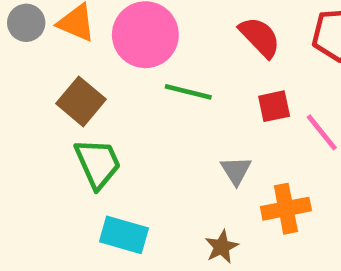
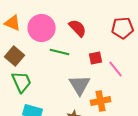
red semicircle: (260, 37) -> (78, 28), moved
gray triangle: (236, 171) -> (80, 85), size x1.6

